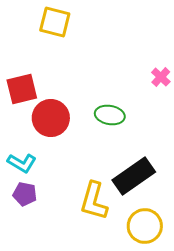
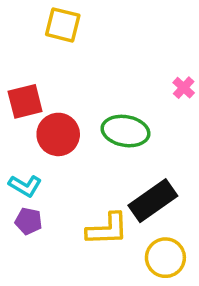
green ellipse: (110, 115) -> (126, 131), size x1.4
yellow L-shape: (94, 201) -> (107, 229), turned -108

